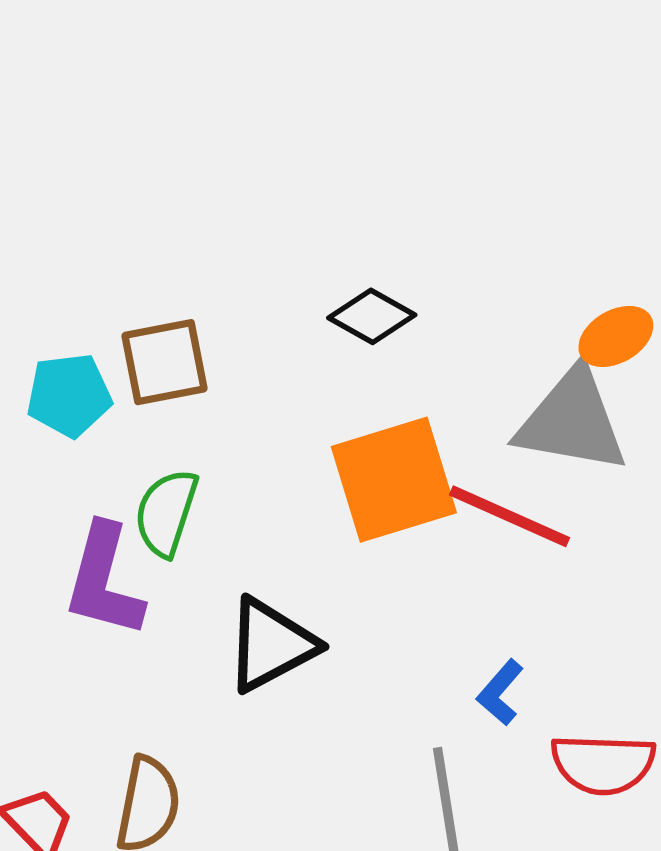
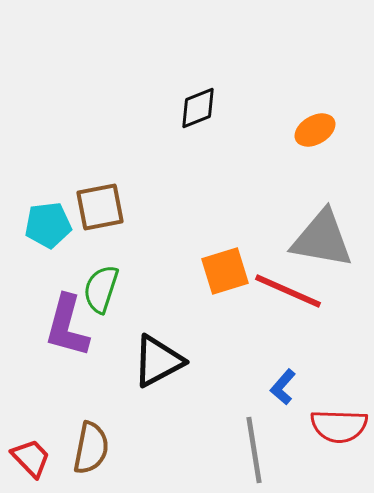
black diamond: (372, 316) -> (198, 108), moved, turned -51
orange ellipse: (616, 336) -> (315, 130), moved
orange square: (394, 480) -> (225, 271), size x0.7

